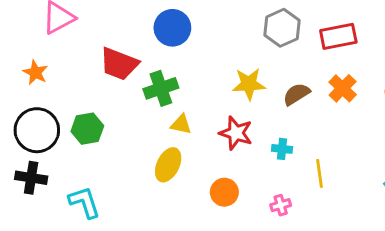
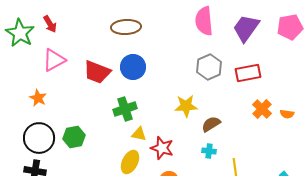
red trapezoid: (119, 64) -> (97, 72), moved
orange cross: (343, 88) -> (262, 109), moved
brown semicircle: (296, 94) -> (211, 124), moved
red star: (236, 133) -> (162, 148), moved

